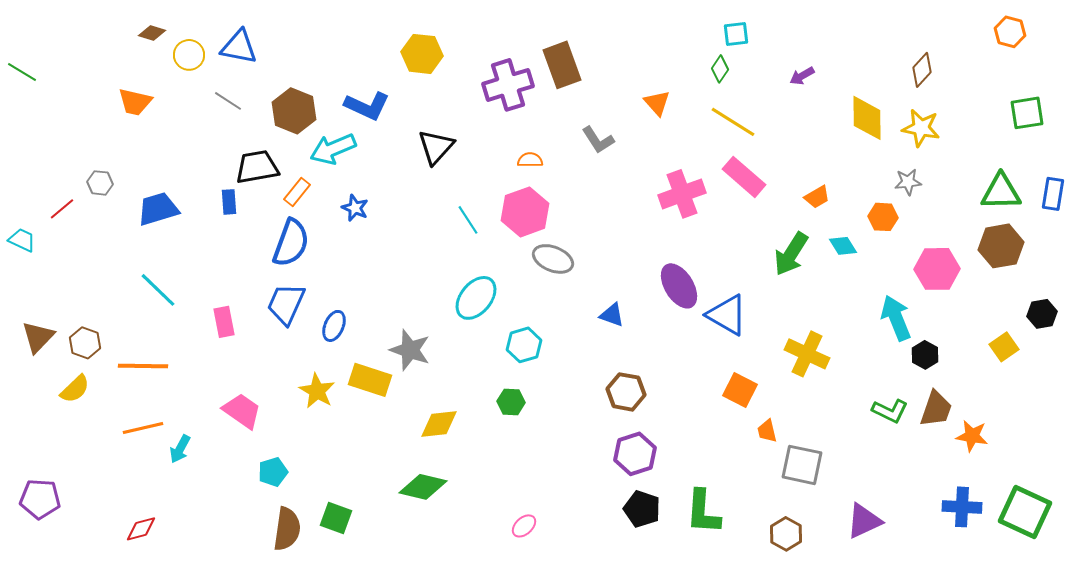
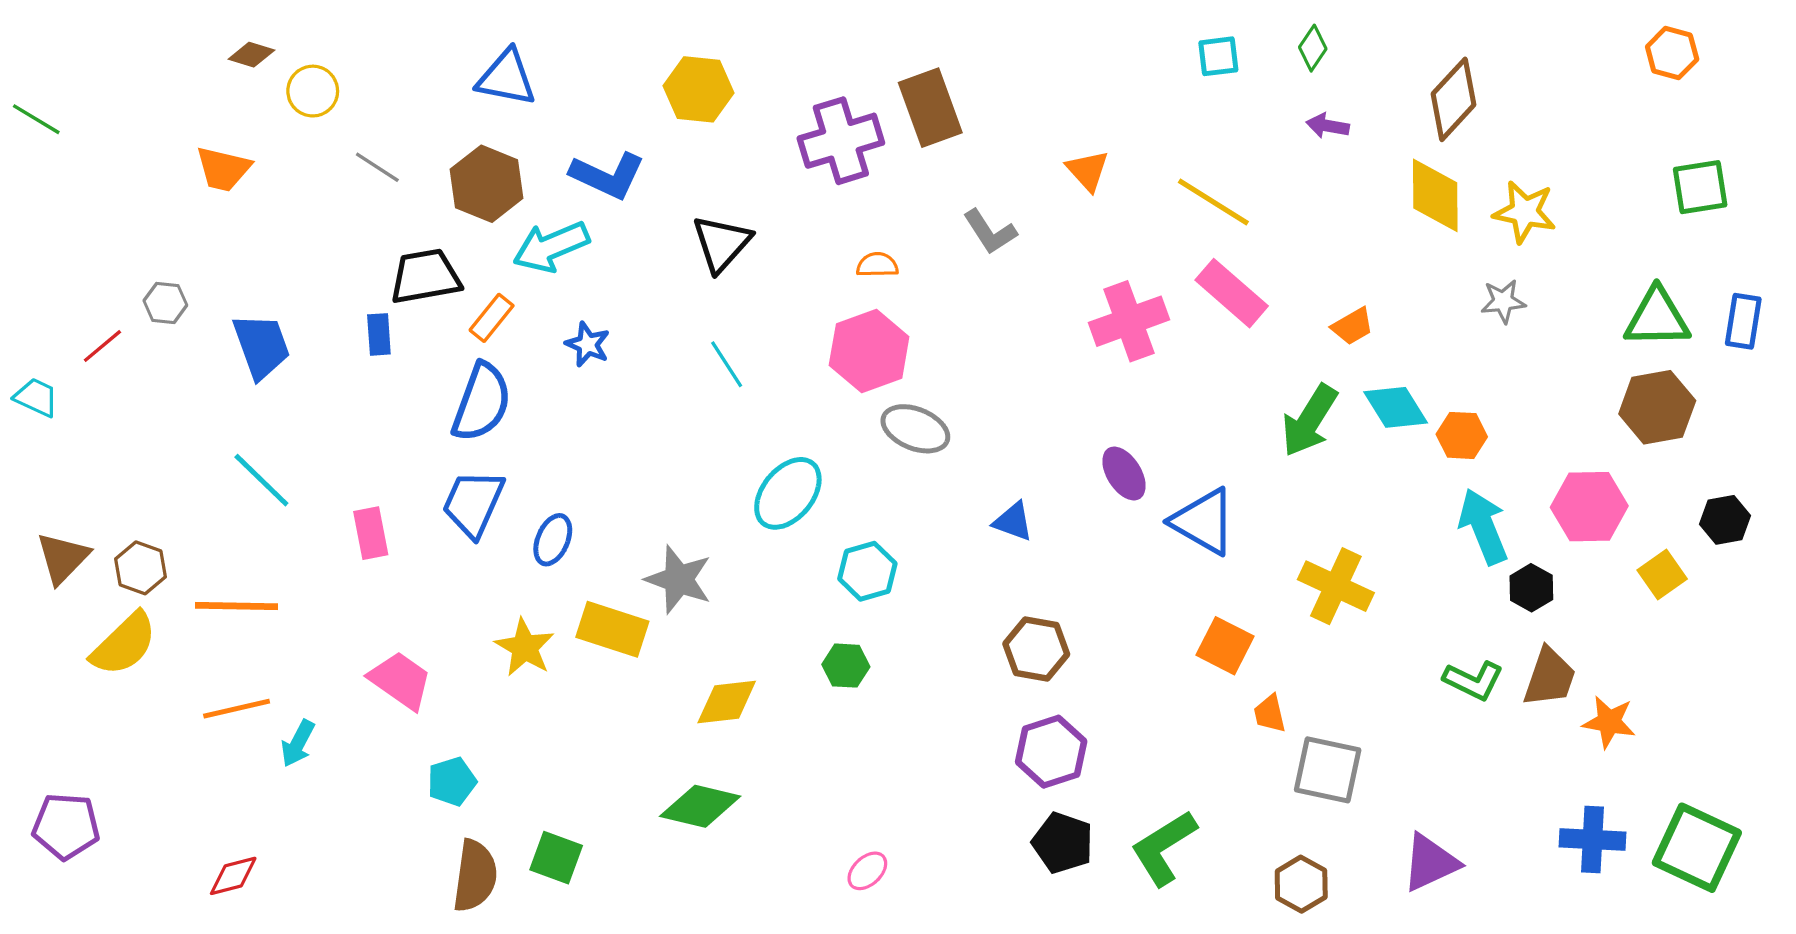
blue triangle: (239, 47) -> (506, 78), moved
green diamond: (720, 69) -> (1313, 48), moved
brown diamond: (922, 70) -> (1453, 99), moved, size x1.4
purple arrow: (802, 76) -> (1328, 126), turned 40
blue trapezoid: (158, 209) -> (261, 346), turned 87
orange hexagon: (883, 217) -> (1462, 435), moved
cyan line: (468, 220) -> (727, 364), moved
cyan diamond: (843, 246) -> (1396, 407), size x1.4
pink hexagon: (937, 269) -> (1589, 507), moved
purple ellipse: (679, 286) -> (1124, 474), size x0.7
yellow semicircle: (75, 389) -> (124, 644), size x1.4
green L-shape: (703, 512) -> (1164, 848), turned 54

